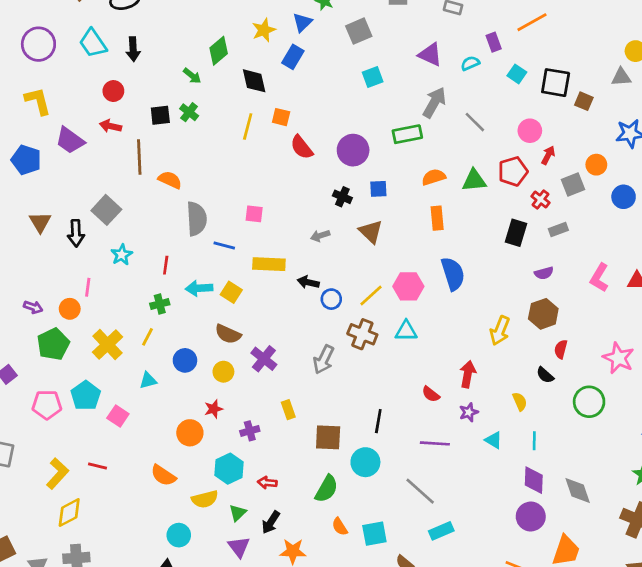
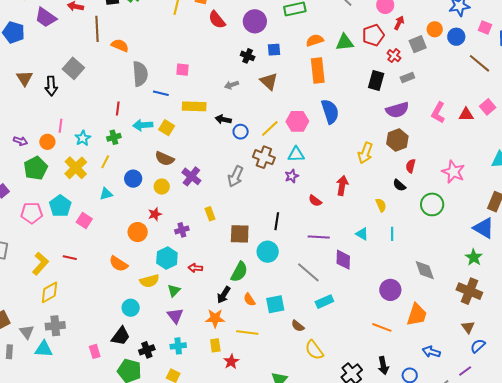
blue circle: (624, 197) -> (456, 37), moved
orange rectangle: (437, 218) -> (318, 71), size x1.4
cyan star: (122, 255) -> (83, 138), moved
purple semicircle: (544, 273) -> (397, 110), size x1.6
purple star: (469, 412) -> (292, 176), moved
purple diamond: (534, 480) -> (343, 260), moved
black arrow: (271, 522) -> (224, 295), moved

